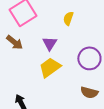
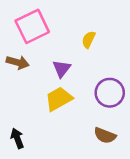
brown arrow: (15, 42) -> (18, 62), turned -30

